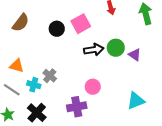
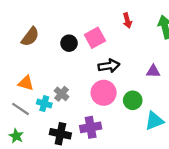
green circle: (116, 48) -> (133, 100), moved
purple triangle: (135, 55) -> (153, 71), turned -32
pink circle: (93, 87) -> (104, 93), moved, size x1.5
black cross: (37, 113) -> (60, 134), moved, turned -30

